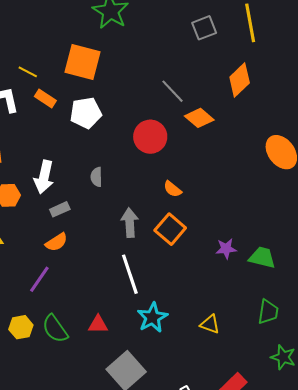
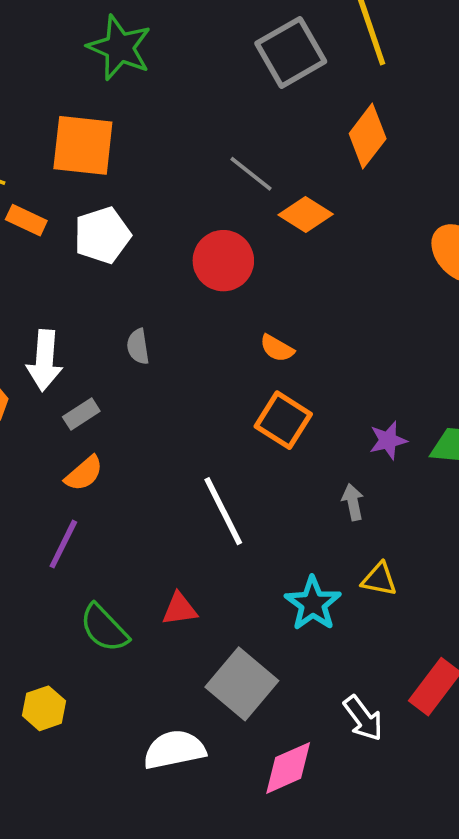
gray square: (204, 28) -> (291, 52), size x1.5
gray arrow: (130, 223) -> (353, 502), moved, size x0.7
cyan star: (152, 318) -> (313, 604), moved
yellow hexagon: (21, 327) -> (44, 708), moved

